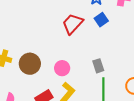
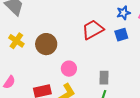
brown circle: (30, 64) -> (46, 44), moved

